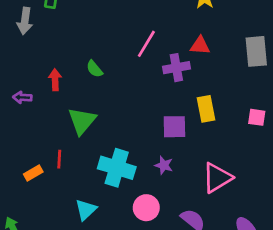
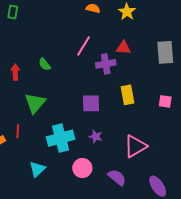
purple square: (174, 127) -> (91, 103), moved
cyan cross: (117, 168) -> (61, 138), turned -32

